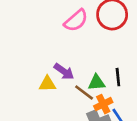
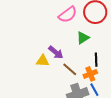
green triangle: (96, 83) -> (83, 38), moved, turned -32
orange cross: (103, 104) -> (90, 74), moved

